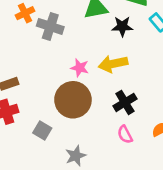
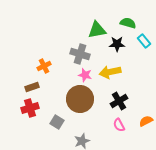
orange cross: (25, 13) -> (44, 66), moved
gray cross: (50, 26) -> (80, 54), moved

